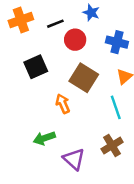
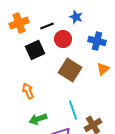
black square: (36, 67) -> (35, 50), moved
orange arrow: (63, 104) -> (28, 91), moved
cyan line: (116, 107) -> (73, 110), moved

